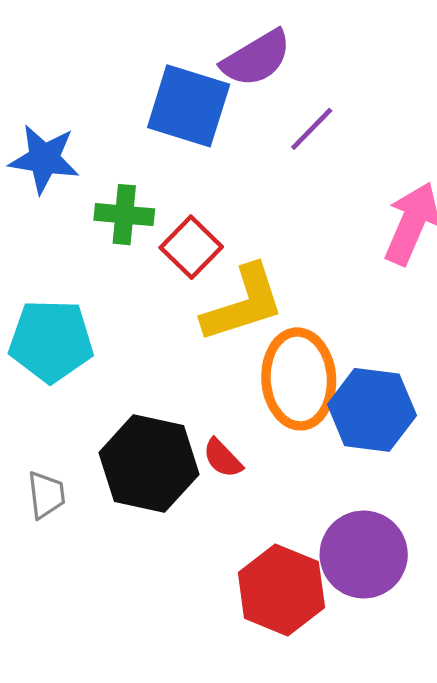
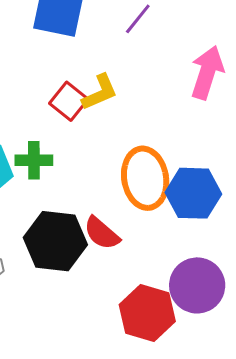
green cross: (124, 215) -> (34, 160), moved
yellow L-shape: (243, 304) -> (100, 92), moved, size x0.7
red semicircle: (223, 458) -> (102, 233), size x1.4

